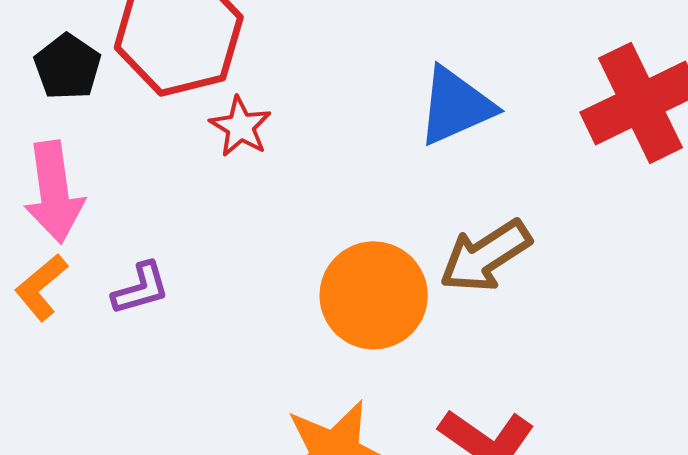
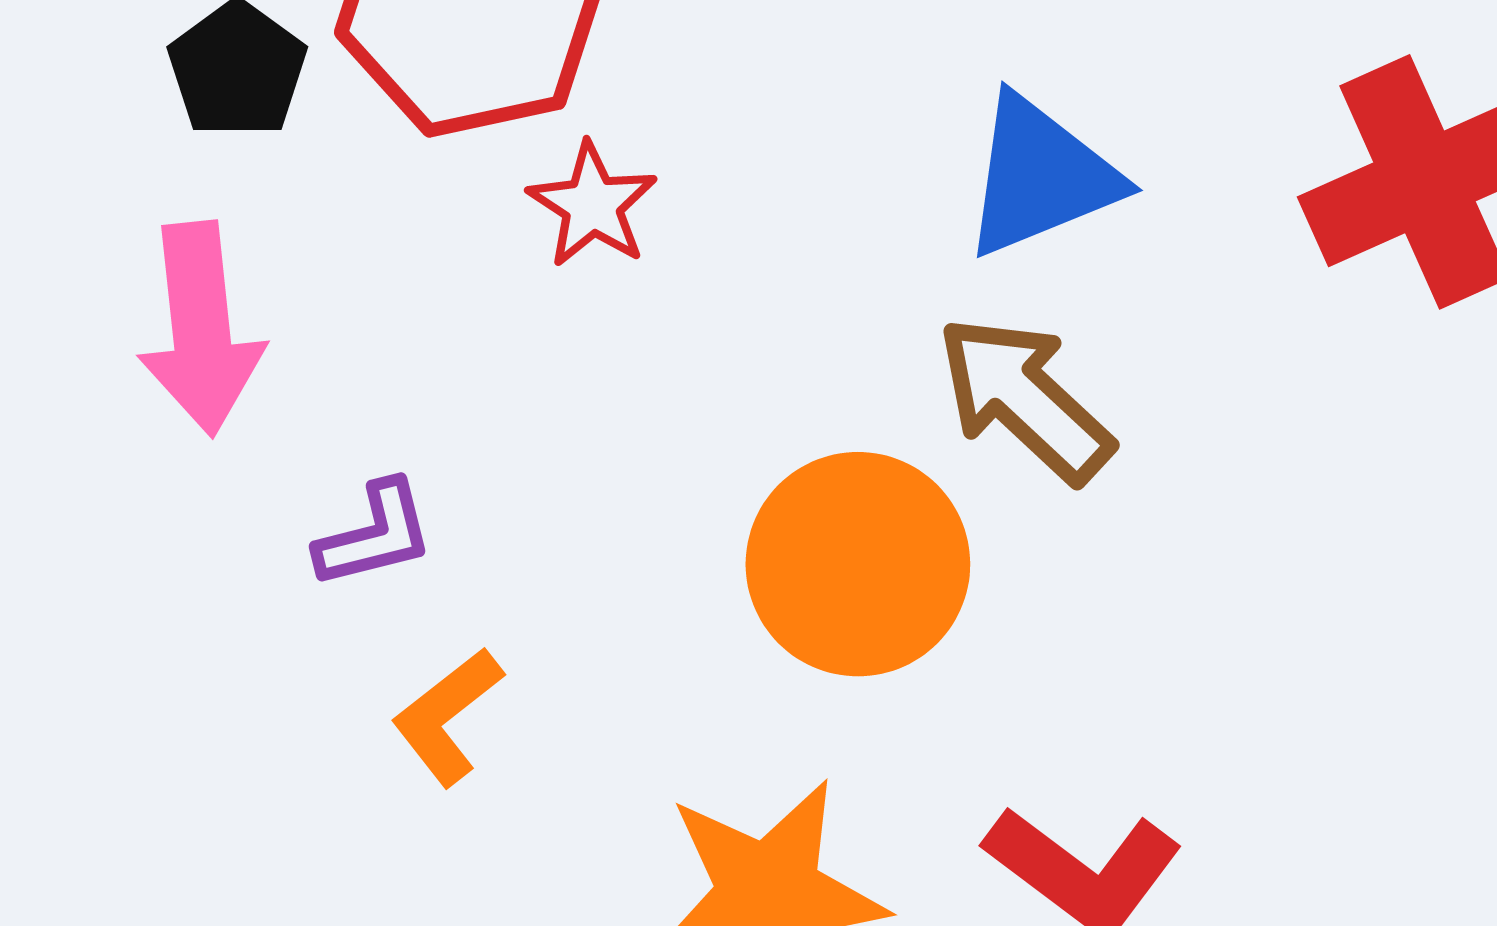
brown arrow: (485, 256) -> (1025, 399), moved, turned 74
orange L-shape: (41, 287) -> (447, 716), moved

